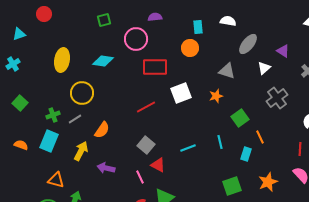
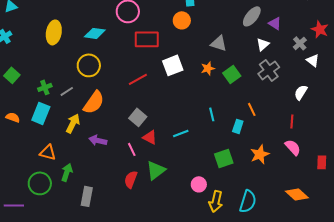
gray ellipse: (248, 44) -> (252, 16), moved
white triangle: (264, 68) -> (263, 44), moved
yellow circle: (82, 93) -> (89, 65), moved
green square: (240, 118) -> (232, 74), moved
orange semicircle: (102, 130) -> (94, 102), size x1.4
cyan line: (188, 148) -> (181, 133), moved

